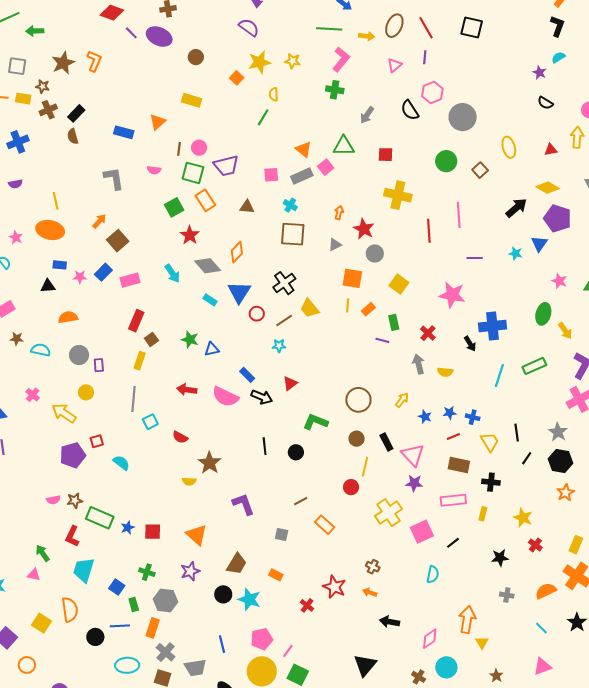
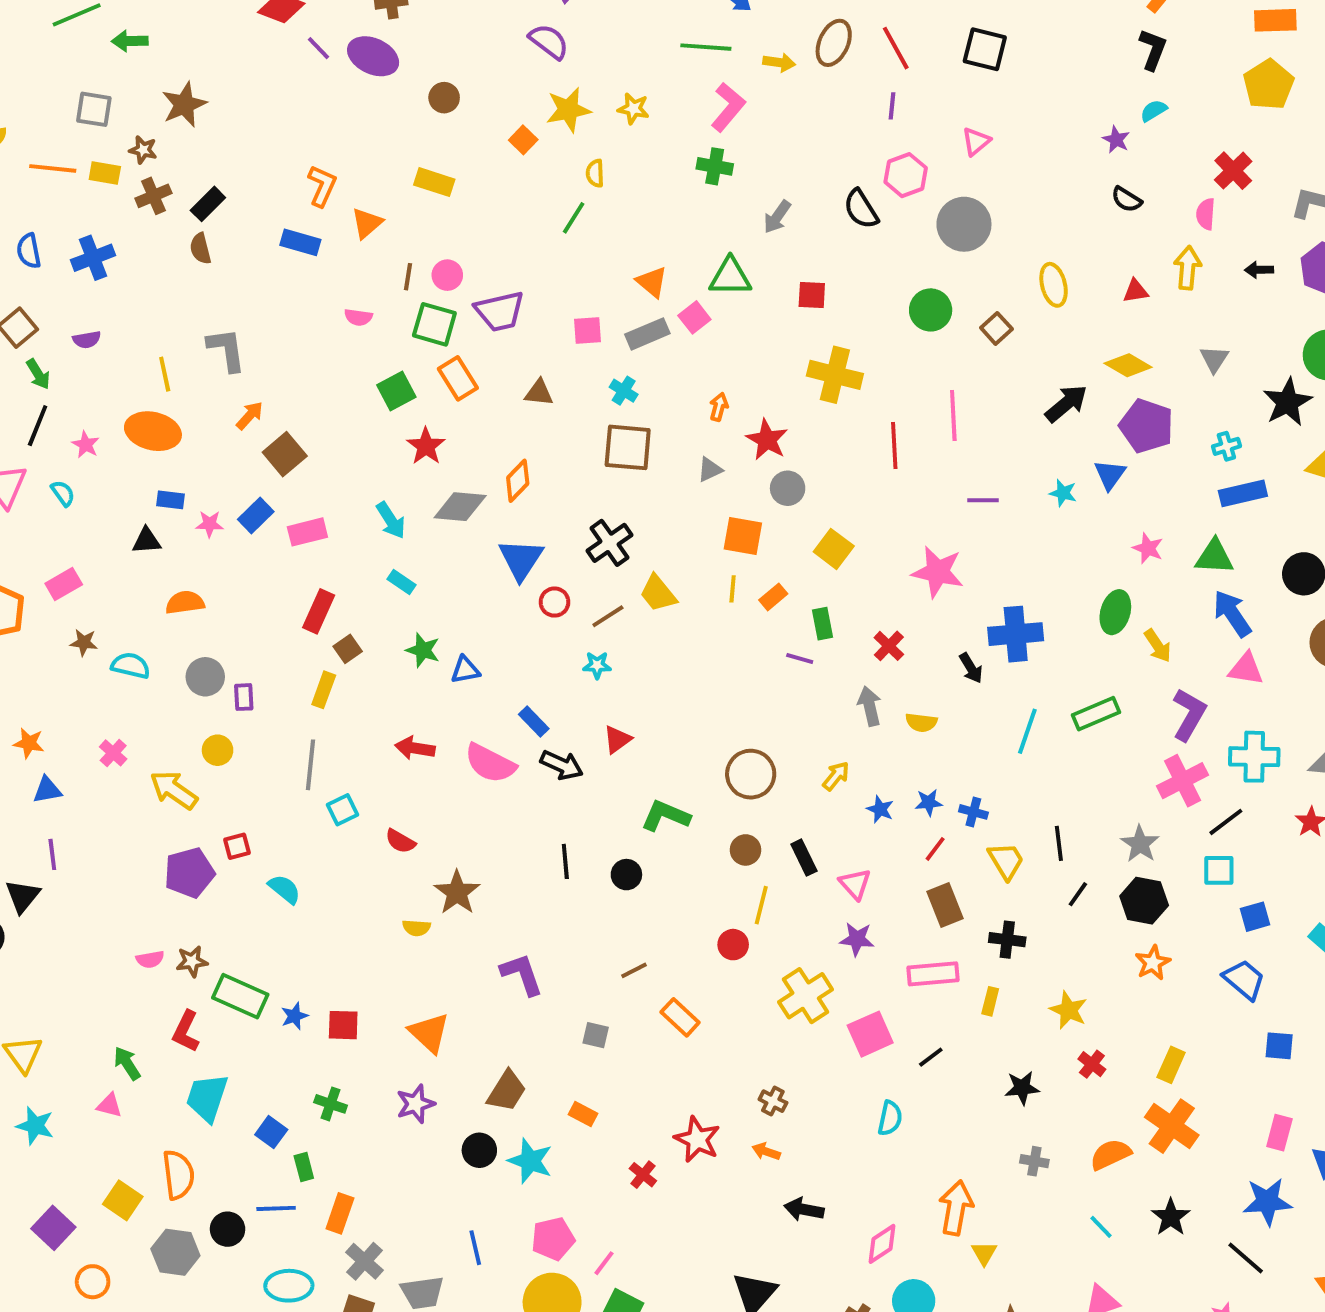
orange L-shape: (94, 61) -> (322, 186), moved
pink triangle: (395, 65) -> (976, 141), moved
gray L-shape: (114, 178) -> (226, 350), moved
gray diamond: (208, 266) -> (460, 507), turned -44
cyan rectangle: (210, 300) -> (401, 582), moved
red line: (453, 436) -> (935, 849), turned -32
pink triangle: (413, 455) -> (855, 884), size x0.7
brown rectangle: (459, 465) -> (945, 905), turned 55
gray hexagon: (165, 601) -> (175, 1252), moved

